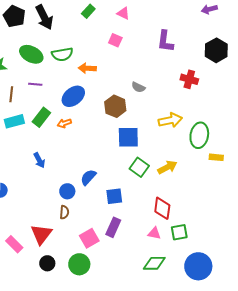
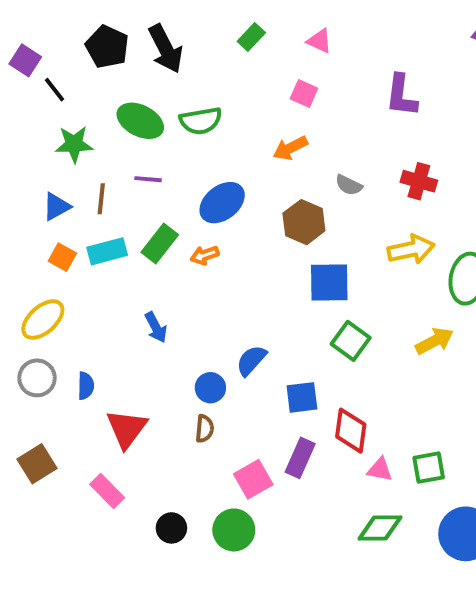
orange arrow: (87, 68) -> (290, 148), moved, turned -30
red cross: (189, 79) -> (419, 181), moved
yellow arrow: (167, 167) -> (434, 341), moved
red diamond: (162, 208) -> (351, 431), moved
red triangle: (41, 234) -> (127, 429), moved

